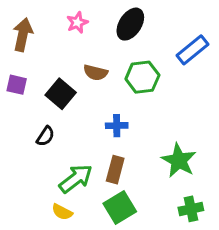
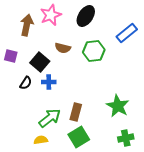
pink star: (77, 23) -> (51, 15), size x1.5
brown arrow: (23, 35) -> (27, 25), moved
blue cross: (117, 126) -> (49, 82), moved
black semicircle: (45, 136) -> (26, 83), moved
yellow semicircle: (62, 212) -> (41, 140), turned 144

